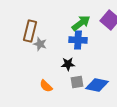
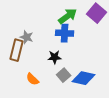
brown rectangle: (30, 31) -> (17, 50), moved
gray square: (77, 82) -> (64, 75), turned -32

